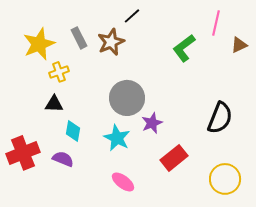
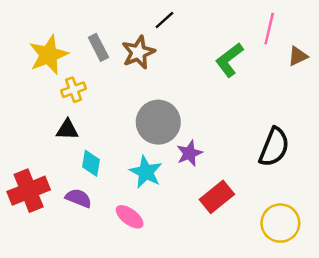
pink ellipse: (123, 182) -> (130, 217), moved

